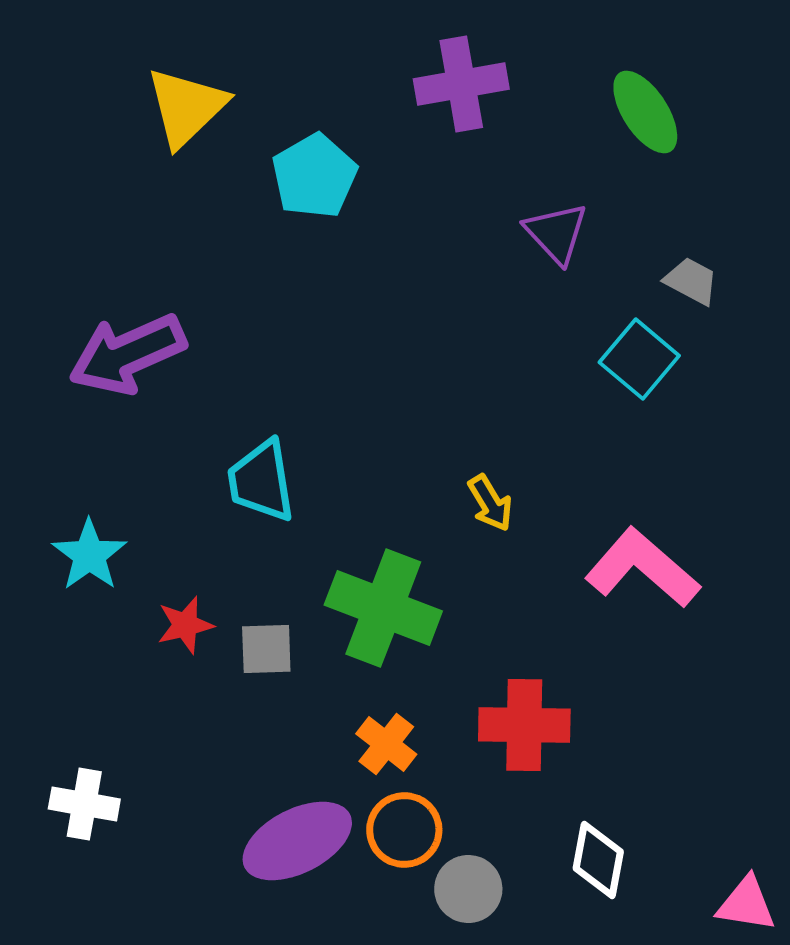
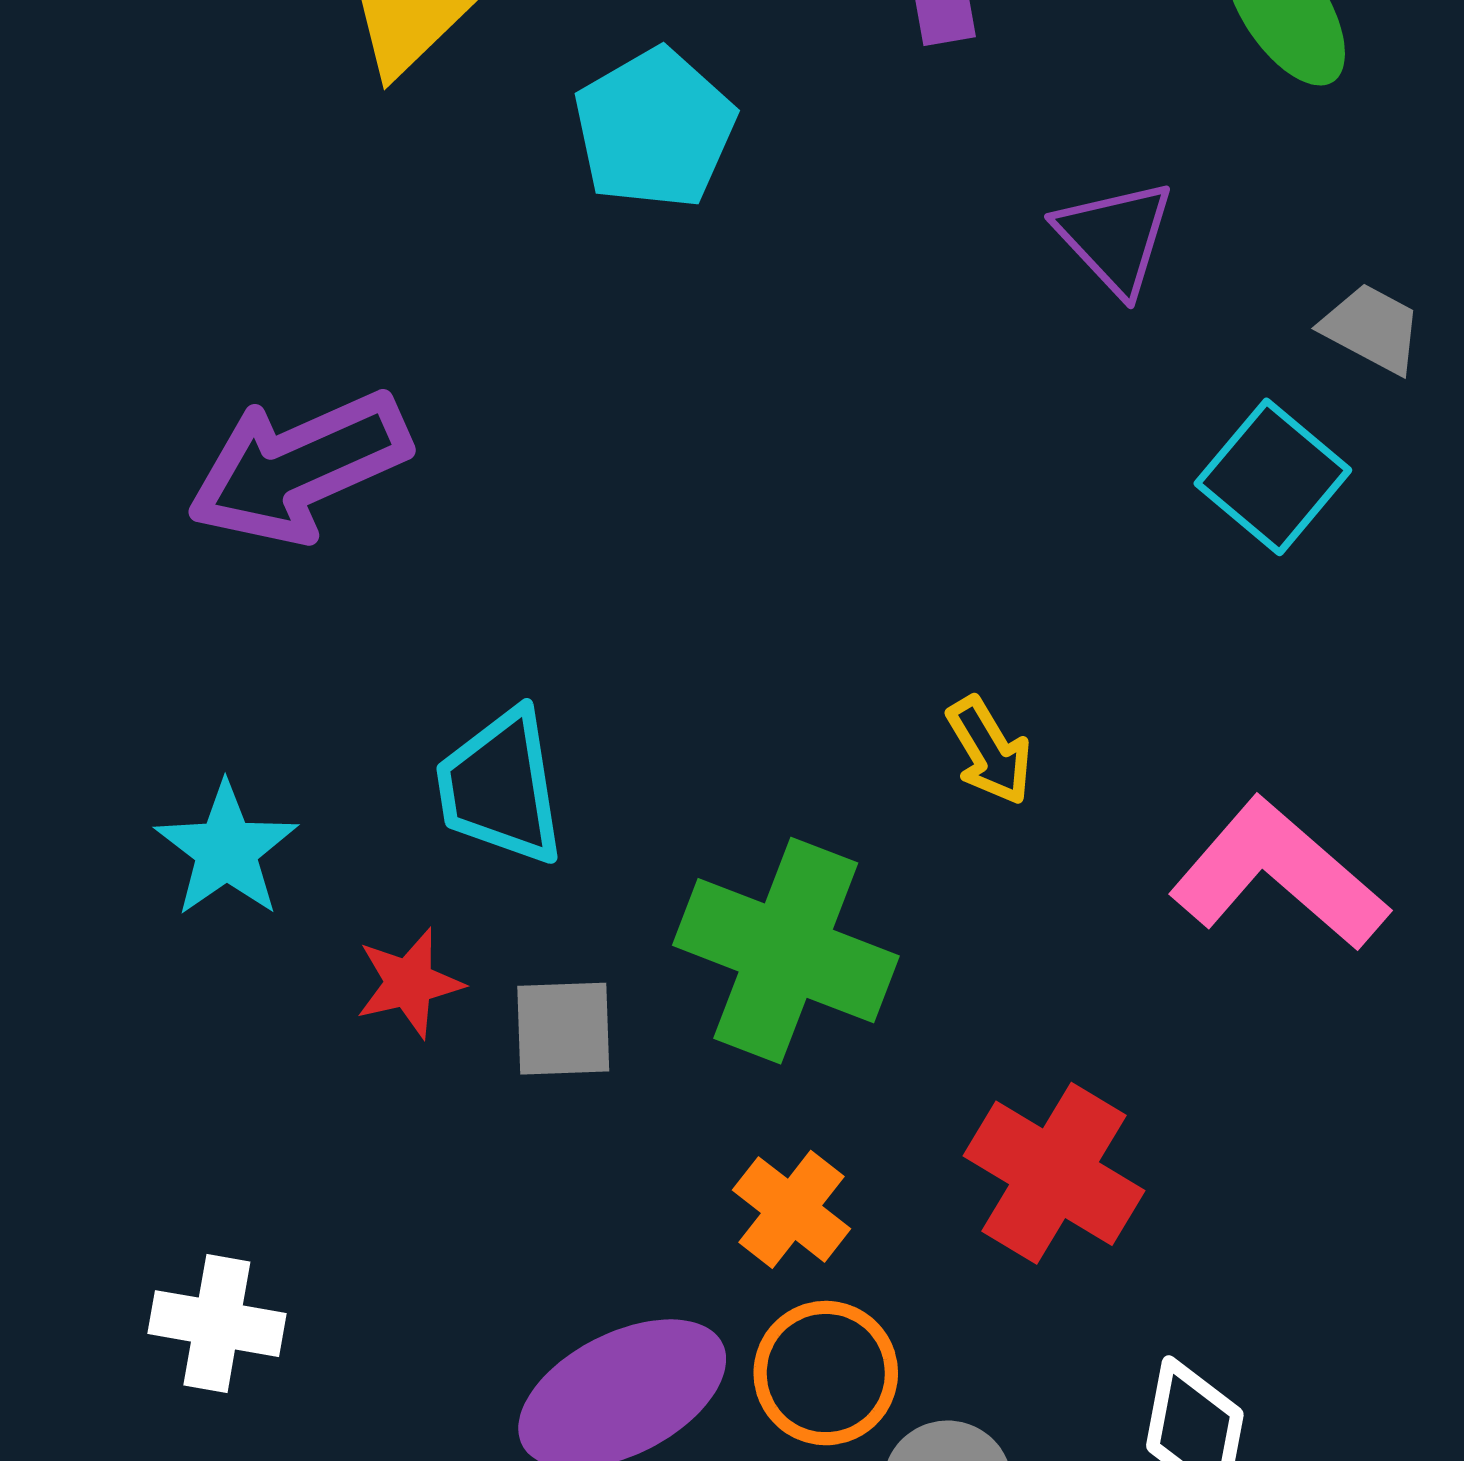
cyan trapezoid: (261, 481) -> (500, 787), moved
red cross: (524, 725) -> (1054, 1173), turned 30

